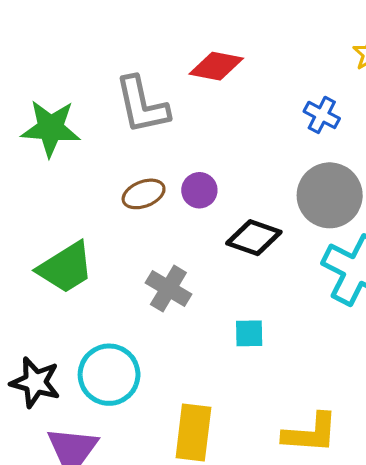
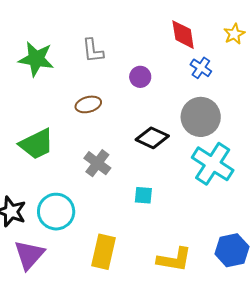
red diamond: (216, 66) -> (183, 35), moved, turned 64
gray L-shape: (142, 105) -> (93, 51), size x0.7
purple circle: (199, 190) -> (140, 77), moved

